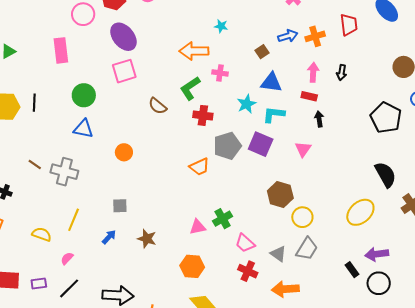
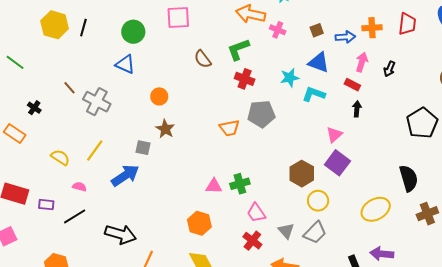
blue arrow: (288, 36) -> (345, 37), moved
pink cross: (220, 73) -> (278, 30), moved
purple square: (261, 144) -> (337, 163), moved
blue arrow: (109, 237) -> (125, 175), size x1.8
brown star: (147, 239) -> (165, 129), moved
pink semicircle: (67, 258) -> (79, 187), turned 48

